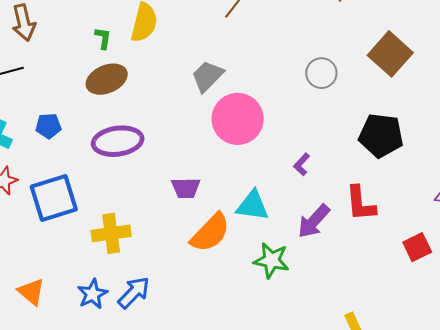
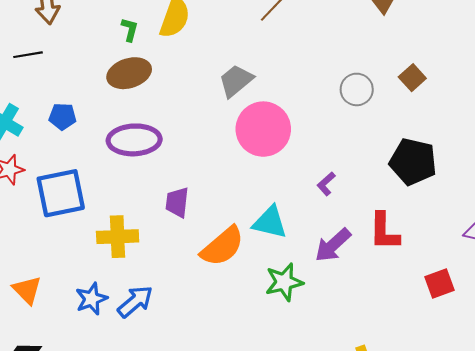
brown square: (390, 54) -> (412, 78), moved, size x0.6
purple trapezoid: (186, 188) -> (177, 202), moved, turned 92
green star: (271, 260) -> (284, 282), turned -30

